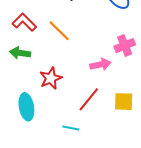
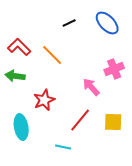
pink arrow: (100, 65) -> (91, 87), turned -120

